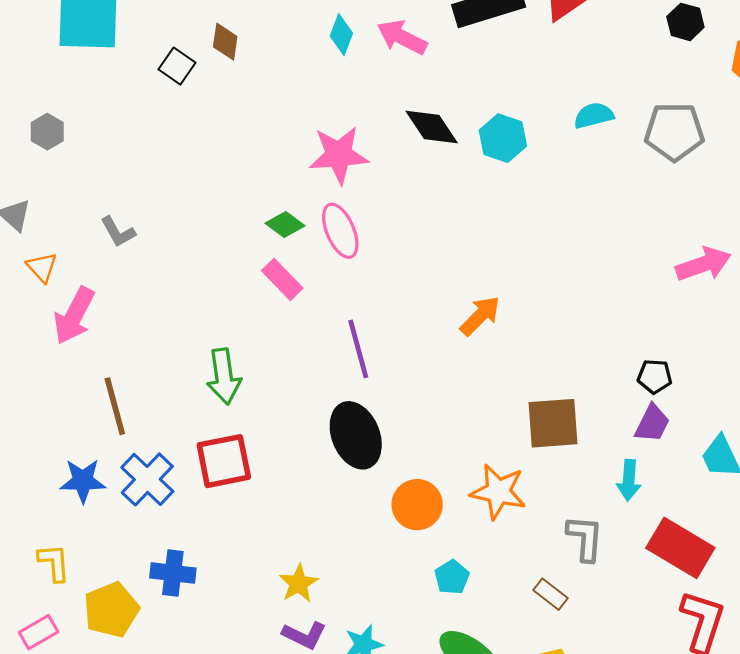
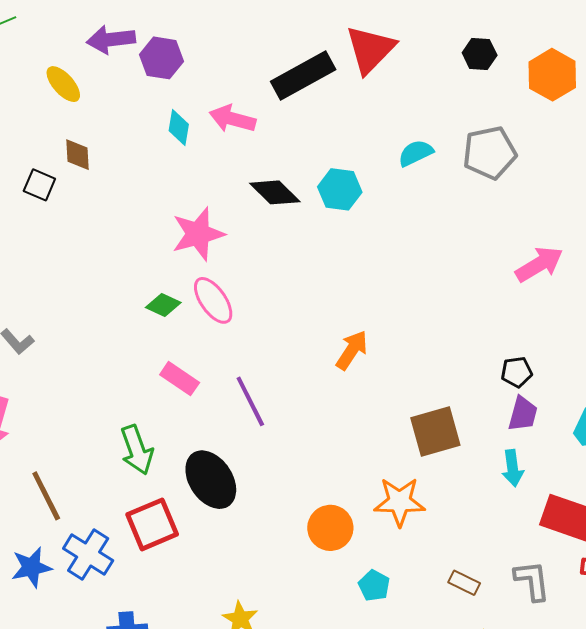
pink rectangle: (282, 279) -> (180, 379), moved
black ellipse: (356, 435) -> (211, 480), moved
gray L-shape: (585, 538) -> (532, 581), moved

